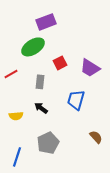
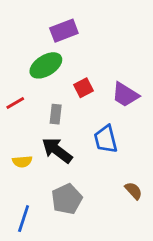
blue trapezoid: (76, 100) -> (106, 139), turned -30
black arrow: (41, 108) -> (57, 150), size x1.6

